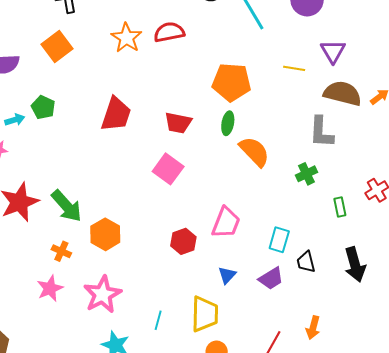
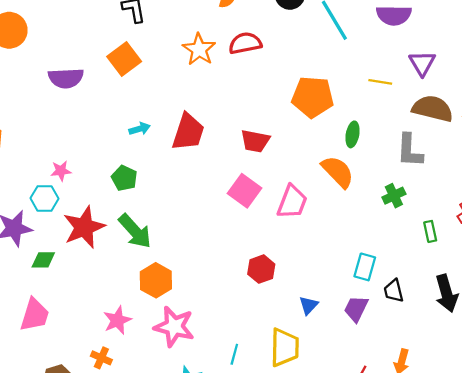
green pentagon: (43, 107) -> (124, 178), moved
cyan arrow: (15, 120) -> (140, 129), moved
green ellipse: (228, 123) -> (353, 134), moved
pink trapezoid: (226, 223) -> (292, 202), moved
orange hexagon: (105, 234) -> (156, 280), moved
orange cross: (61, 251) -> (101, 358), moved
purple trapezoid: (271, 278) -> (356, 309), turned 148
pink star: (102, 294) -> (174, 327), turned -30

